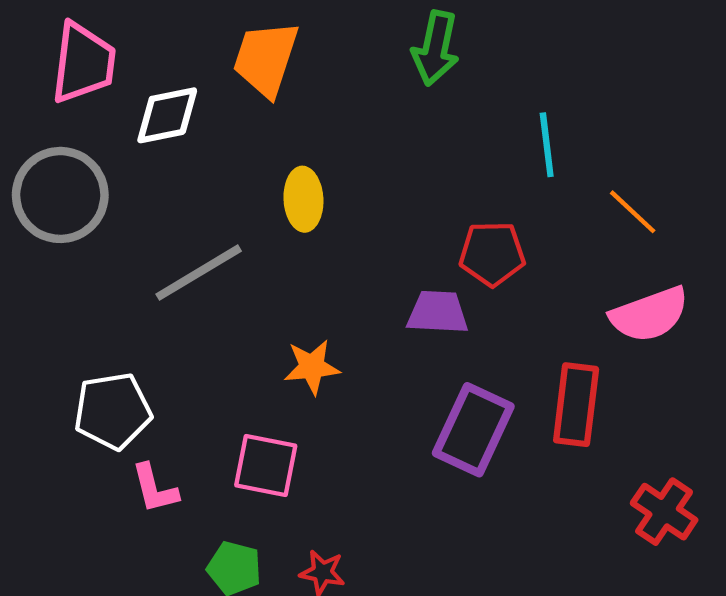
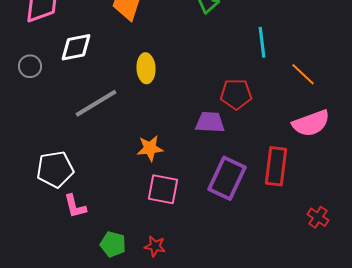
white diamond: (167, 115) -> (76, 47), moved
gray circle: (60, 195) -> (30, 66), size x0.5
pink square: (266, 465) -> (163, 189), moved
red cross: (664, 512) -> (318, 217), size x0.7

